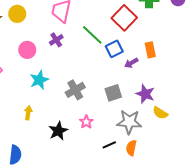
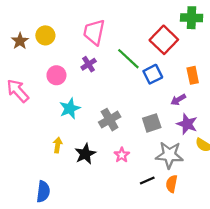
purple arrow: (131, 63) -> (178, 100), moved
black star: (58, 131) -> (85, 154), moved

